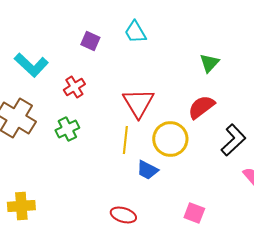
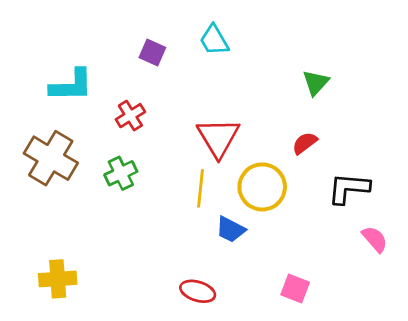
cyan L-shape: (31, 65) -> (71, 85), turned -44
red semicircle: (201, 107) -> (305, 143), size x0.7
black L-shape: (233, 140) -> (349, 188), turned -132

